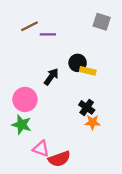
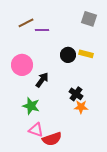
yellow rectangle: (88, 71) -> (86, 54), moved
black arrow: (51, 77) -> (42, 80), moved
pink circle: (25, 99) -> (22, 65), moved
green star: (22, 125) -> (31, 106), moved

